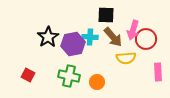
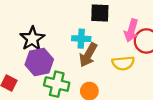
brown arrow: (113, 37) -> (88, 55), moved, turned 70
purple hexagon: (73, 44) -> (39, 62), moved

